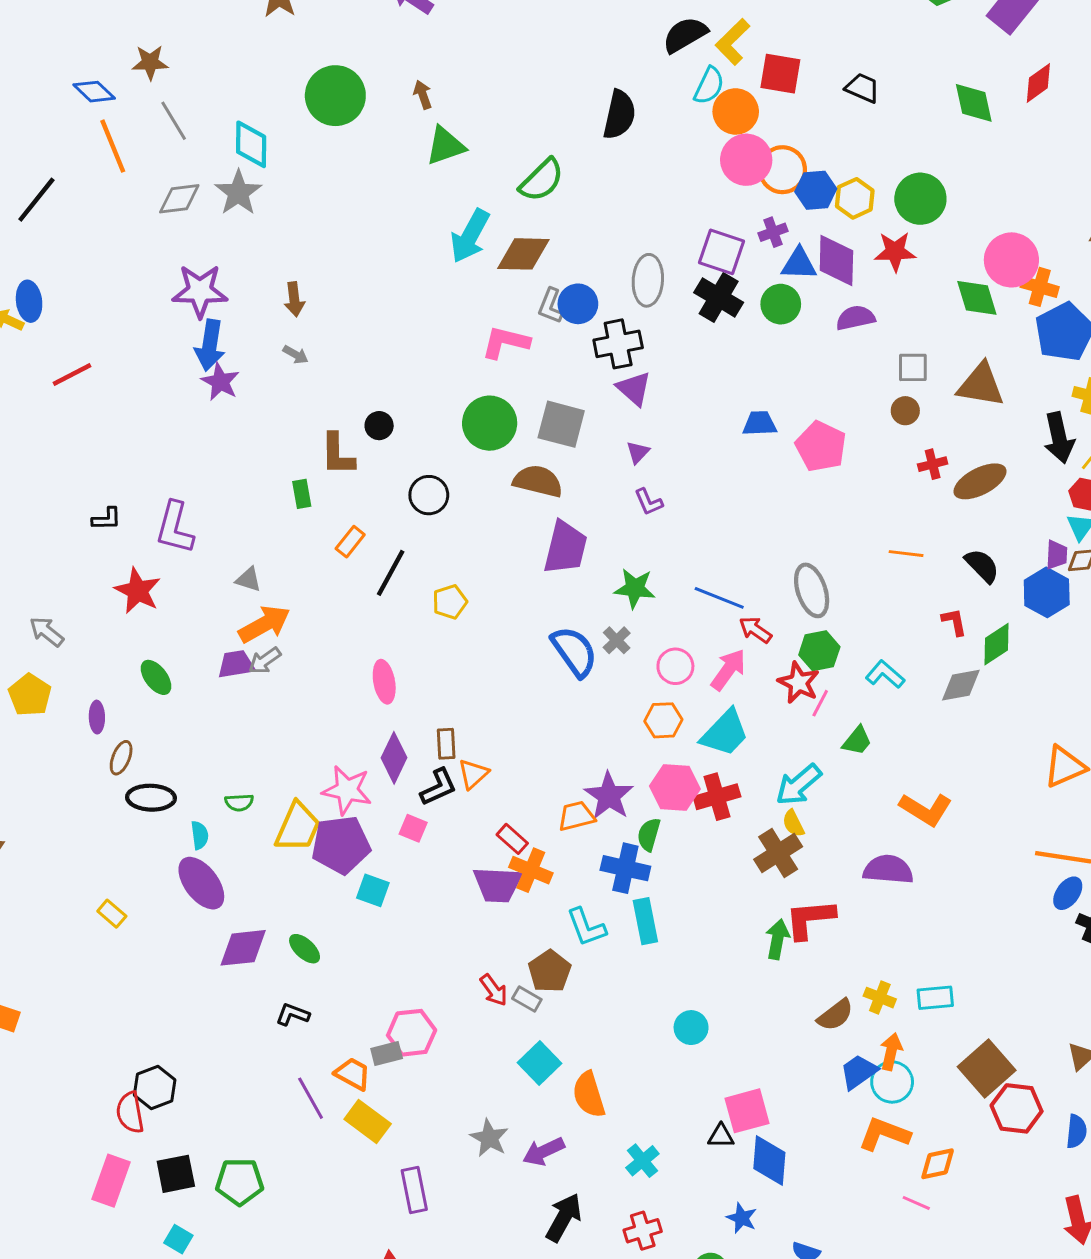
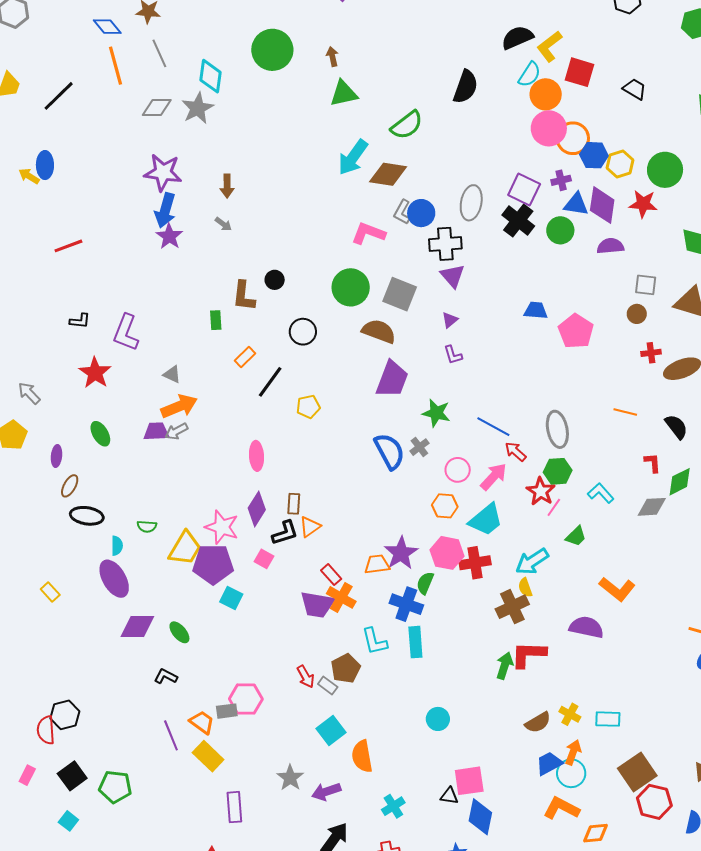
red line: (72, 374) -> (68, 246), moved
black square: (176, 1174) -> (72, 776), turned -32
pink rectangle: (111, 1181) -> (27, 775), size x0.6

